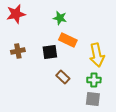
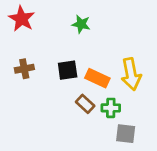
red star: (16, 14) -> (22, 19), turned -30
orange rectangle: (68, 40) -> (97, 78), moved
green cross: (94, 80) -> (111, 108), moved

